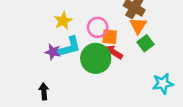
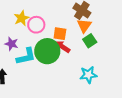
pink circle: (98, 27) -> (36, 25), moved
cyan L-shape: (69, 47) -> (26, 56), moved
cyan star: (163, 84) -> (88, 75), moved

